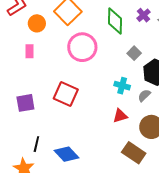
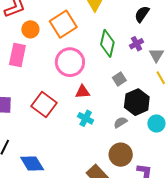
pink rectangle: (29, 51) -> (17, 55), size x1.6
cyan cross: (122, 86) -> (86, 118), moved
red triangle: (120, 116) -> (83, 92), moved

